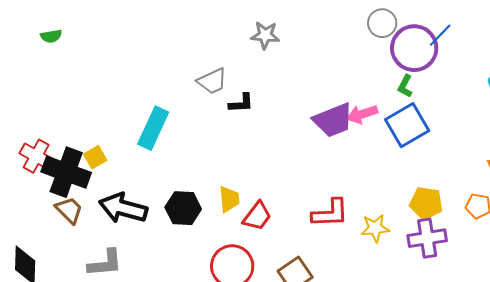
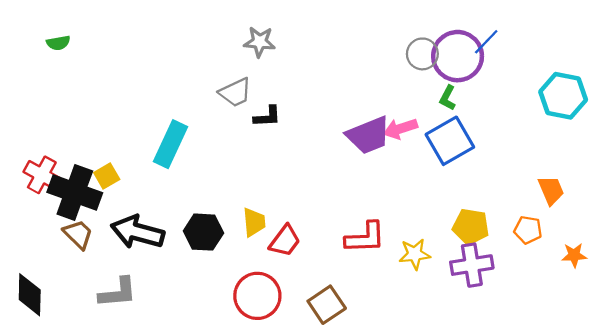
gray circle: (382, 23) -> (422, 54), moved
gray star: (265, 35) -> (260, 42), moved

